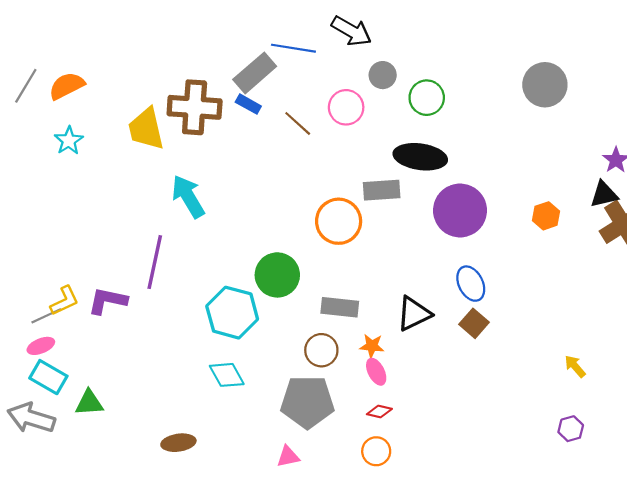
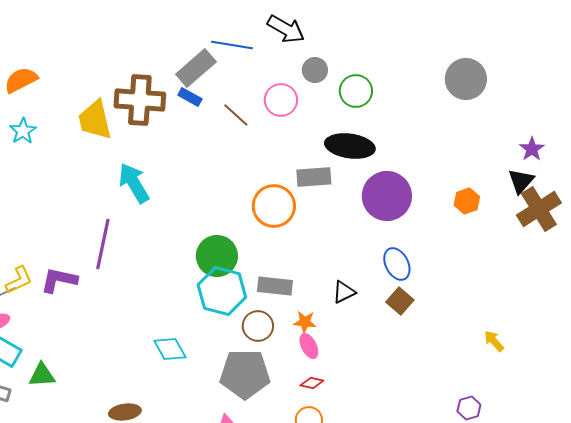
black triangle: (604, 194) -> (521, 181), turned -36
cyan hexagon: (232, 313) -> (222, 291), moved
black triangle: (414, 314) -> (344, 292), size x0.7
purple hexagon: (571, 429) -> (469, 408), moved

